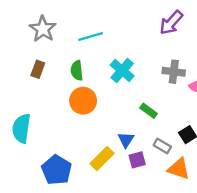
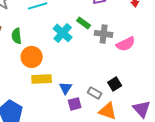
green semicircle: (77, 70) -> (17, 36), moved
green rectangle: (149, 111) -> (84, 23), moved
yellow rectangle: (102, 159) -> (42, 79), moved, turned 42

